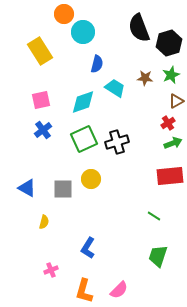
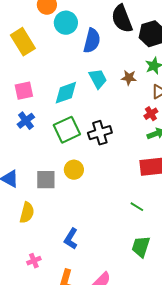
blue semicircle: (97, 64) -> (92, 41), moved, size x1.4
brown star: (145, 78) -> (129, 78), moved
cyan trapezoid: (115, 88) -> (98, 79), turned 30
yellow semicircle: (44, 222) -> (27, 213), size x1.5

